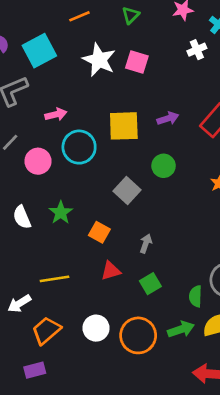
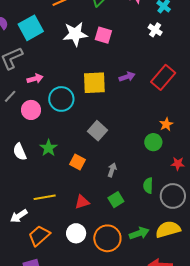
white cross: (197, 50) -> (155, 30), moved, turned -32
white star: (99, 60) -> (75, 34), turned -30
pink arrow: (56, 114) -> (35, 79), moved
green circle: (164, 166) -> (153, 142), moved
red triangle: (111, 271) -> (82, 202), moved
green semicircle: (195, 296) -> (148, 186), moved

